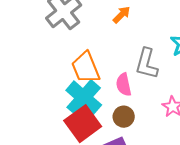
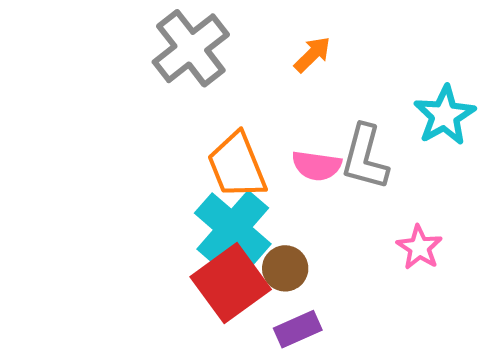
pink semicircle: (124, 85) -> (317, 166), moved, turned -70
brown circle: (124, 117) -> (285, 268), moved

